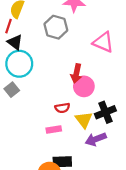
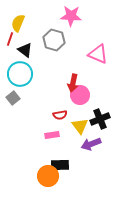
black triangle: (15, 42) -> (25, 50), moved

